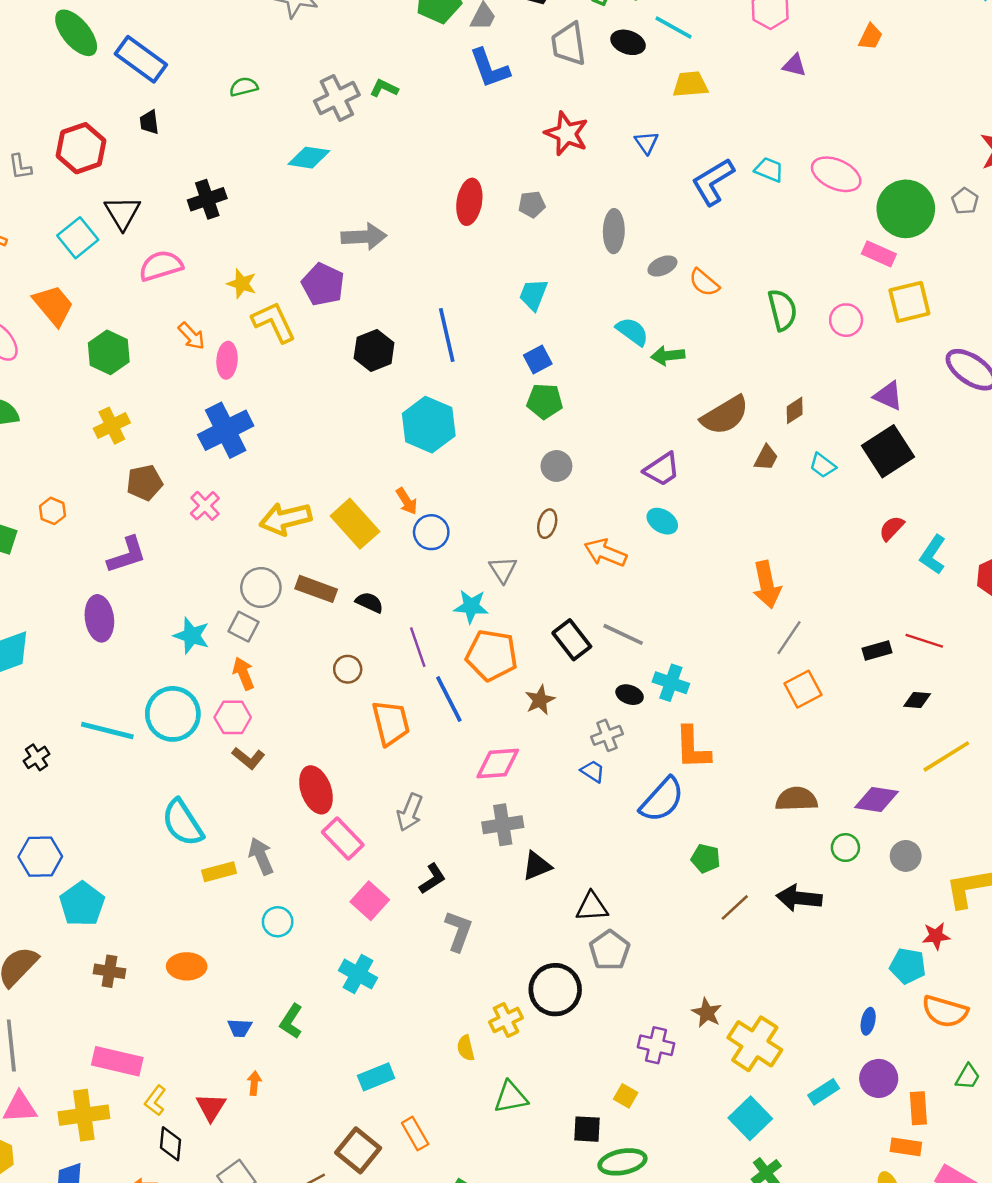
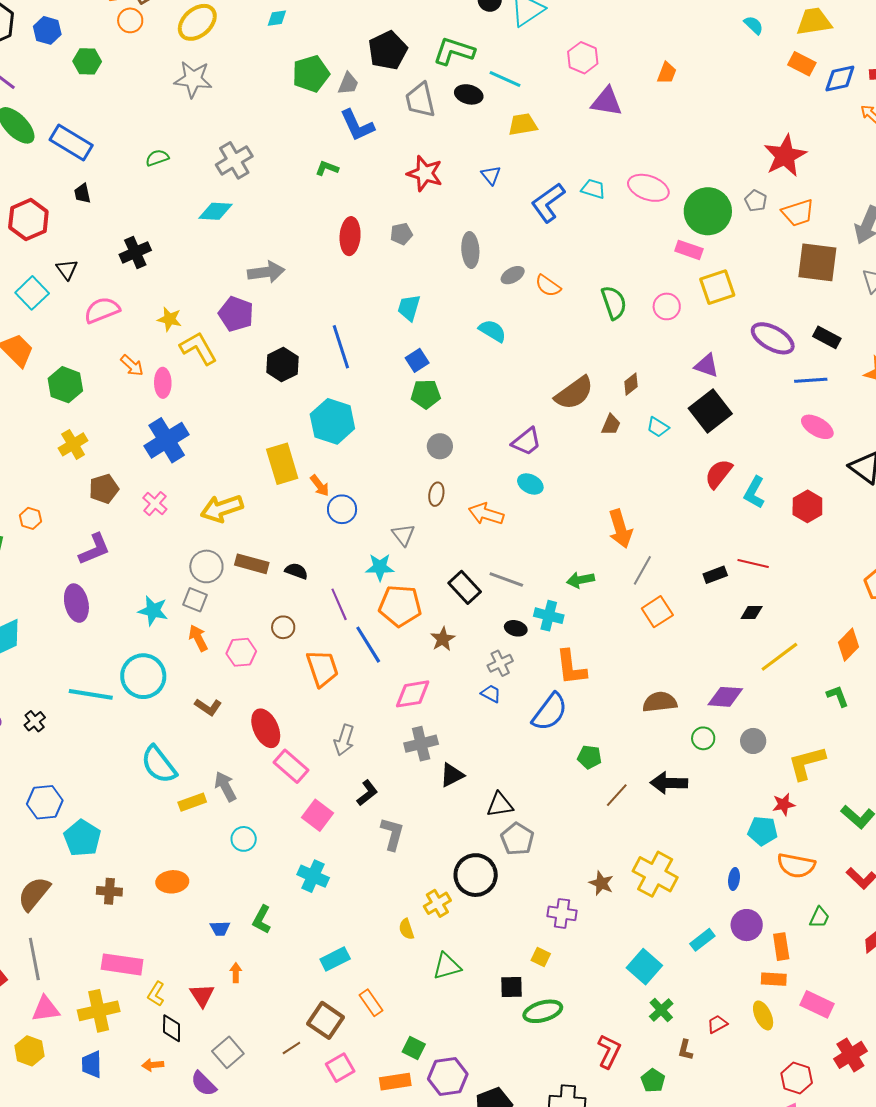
purple triangle: (794, 65) -> (607, 102), size x1.6
green L-shape: (384, 88) -> (327, 168), moved
black triangle: (122, 213) -> (67, 269), size x0.7
green arrow: (668, 356) -> (580, 580), moved
yellow rectangle: (355, 524) -> (282, 464), moved, turned 30
red semicircle: (892, 528) -> (719, 474), size x1.4
pink hexagon: (233, 717) -> (241, 652), moved
yellow cross: (755, 1044) -> (655, 874), moved

